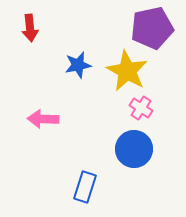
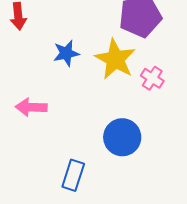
pink cross: (141, 108) -> (152, 78), moved

